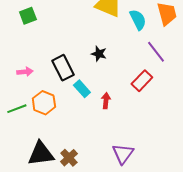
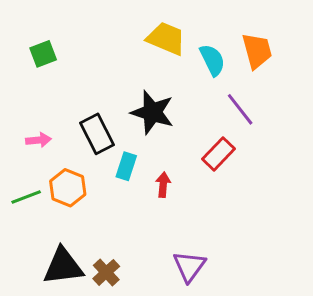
black star: (99, 54) -> (152, 112), size x1.8
cyan rectangle: (82, 89) -> (126, 166), turned 60

